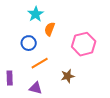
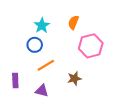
cyan star: (36, 14) -> (42, 25), moved
orange semicircle: (50, 29) -> (73, 22), moved

